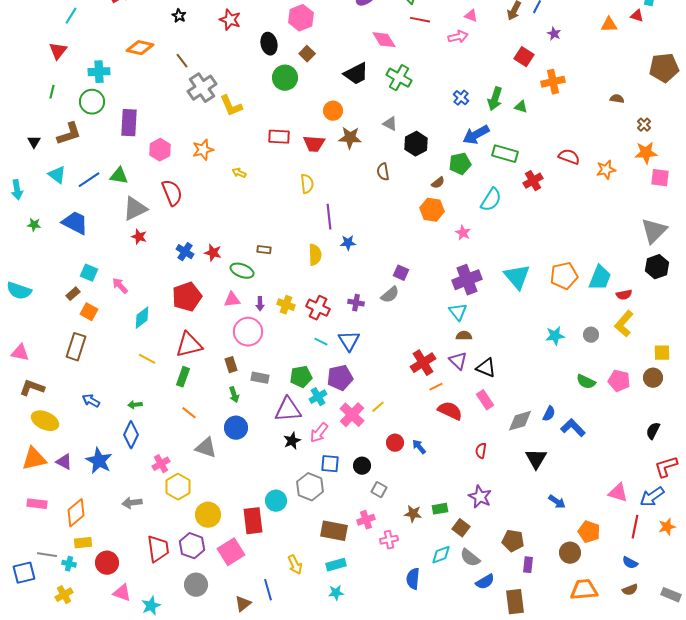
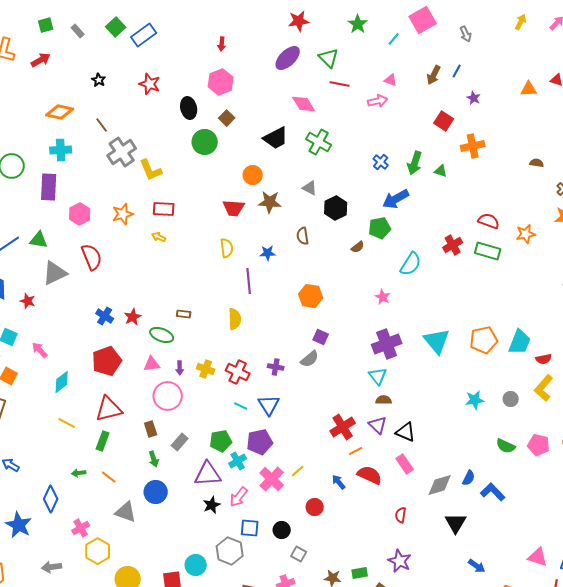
cyan cross: (99, 72) -> (61, 150), moved
red rectangle: (279, 137) -> (164, 209), moved
green rectangle: (505, 154) -> (488, 251), moved
orange hexagon: (432, 210) -> (311, 296), moved
red star: (139, 237) -> (28, 301), moved
blue star: (348, 243) -> (268, 253), moved
red star: (213, 253) -> (133, 317), turned 30
gray rectangle: (260, 378) -> (180, 442), turned -60
green arrow: (135, 405) -> (79, 473), moved
blue arrow: (419, 447) -> (339, 482), moved

